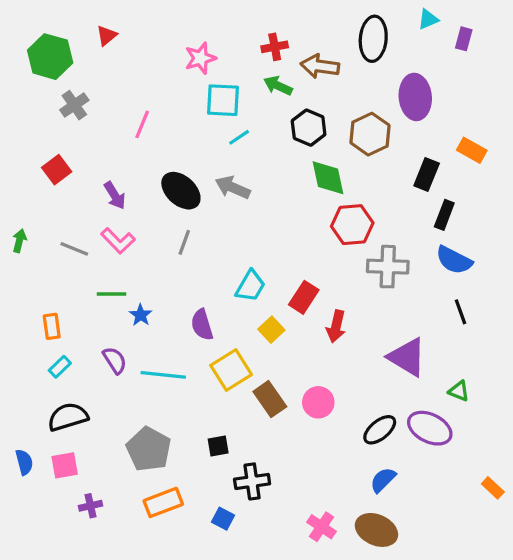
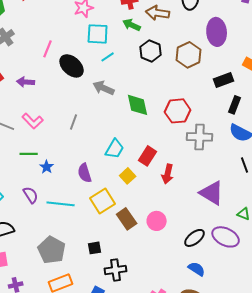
black rectangle: (427, 174) -> (224, 80), turned 48
green diamond: (328, 178) -> (138, 105), moved
black ellipse: (181, 191) -> (72, 66), moved
purple arrow: (115, 195) -> (26, 82), moved, turned 126
blue semicircle: (383, 480) -> (197, 269), turned 78

